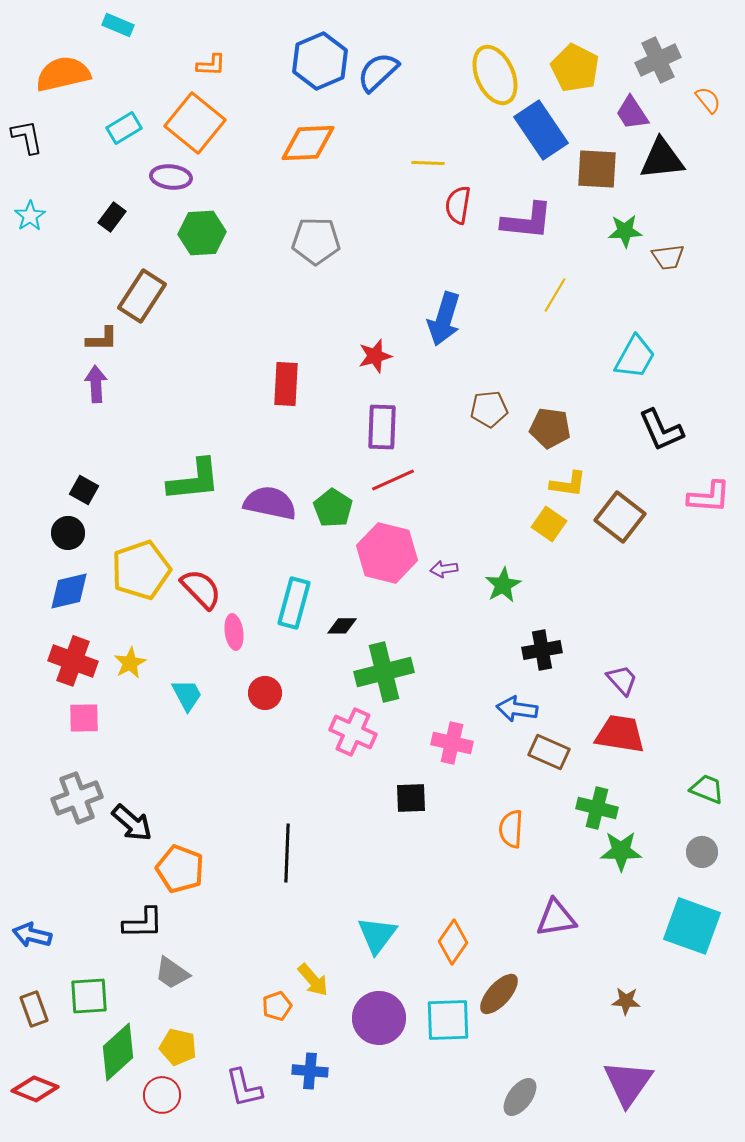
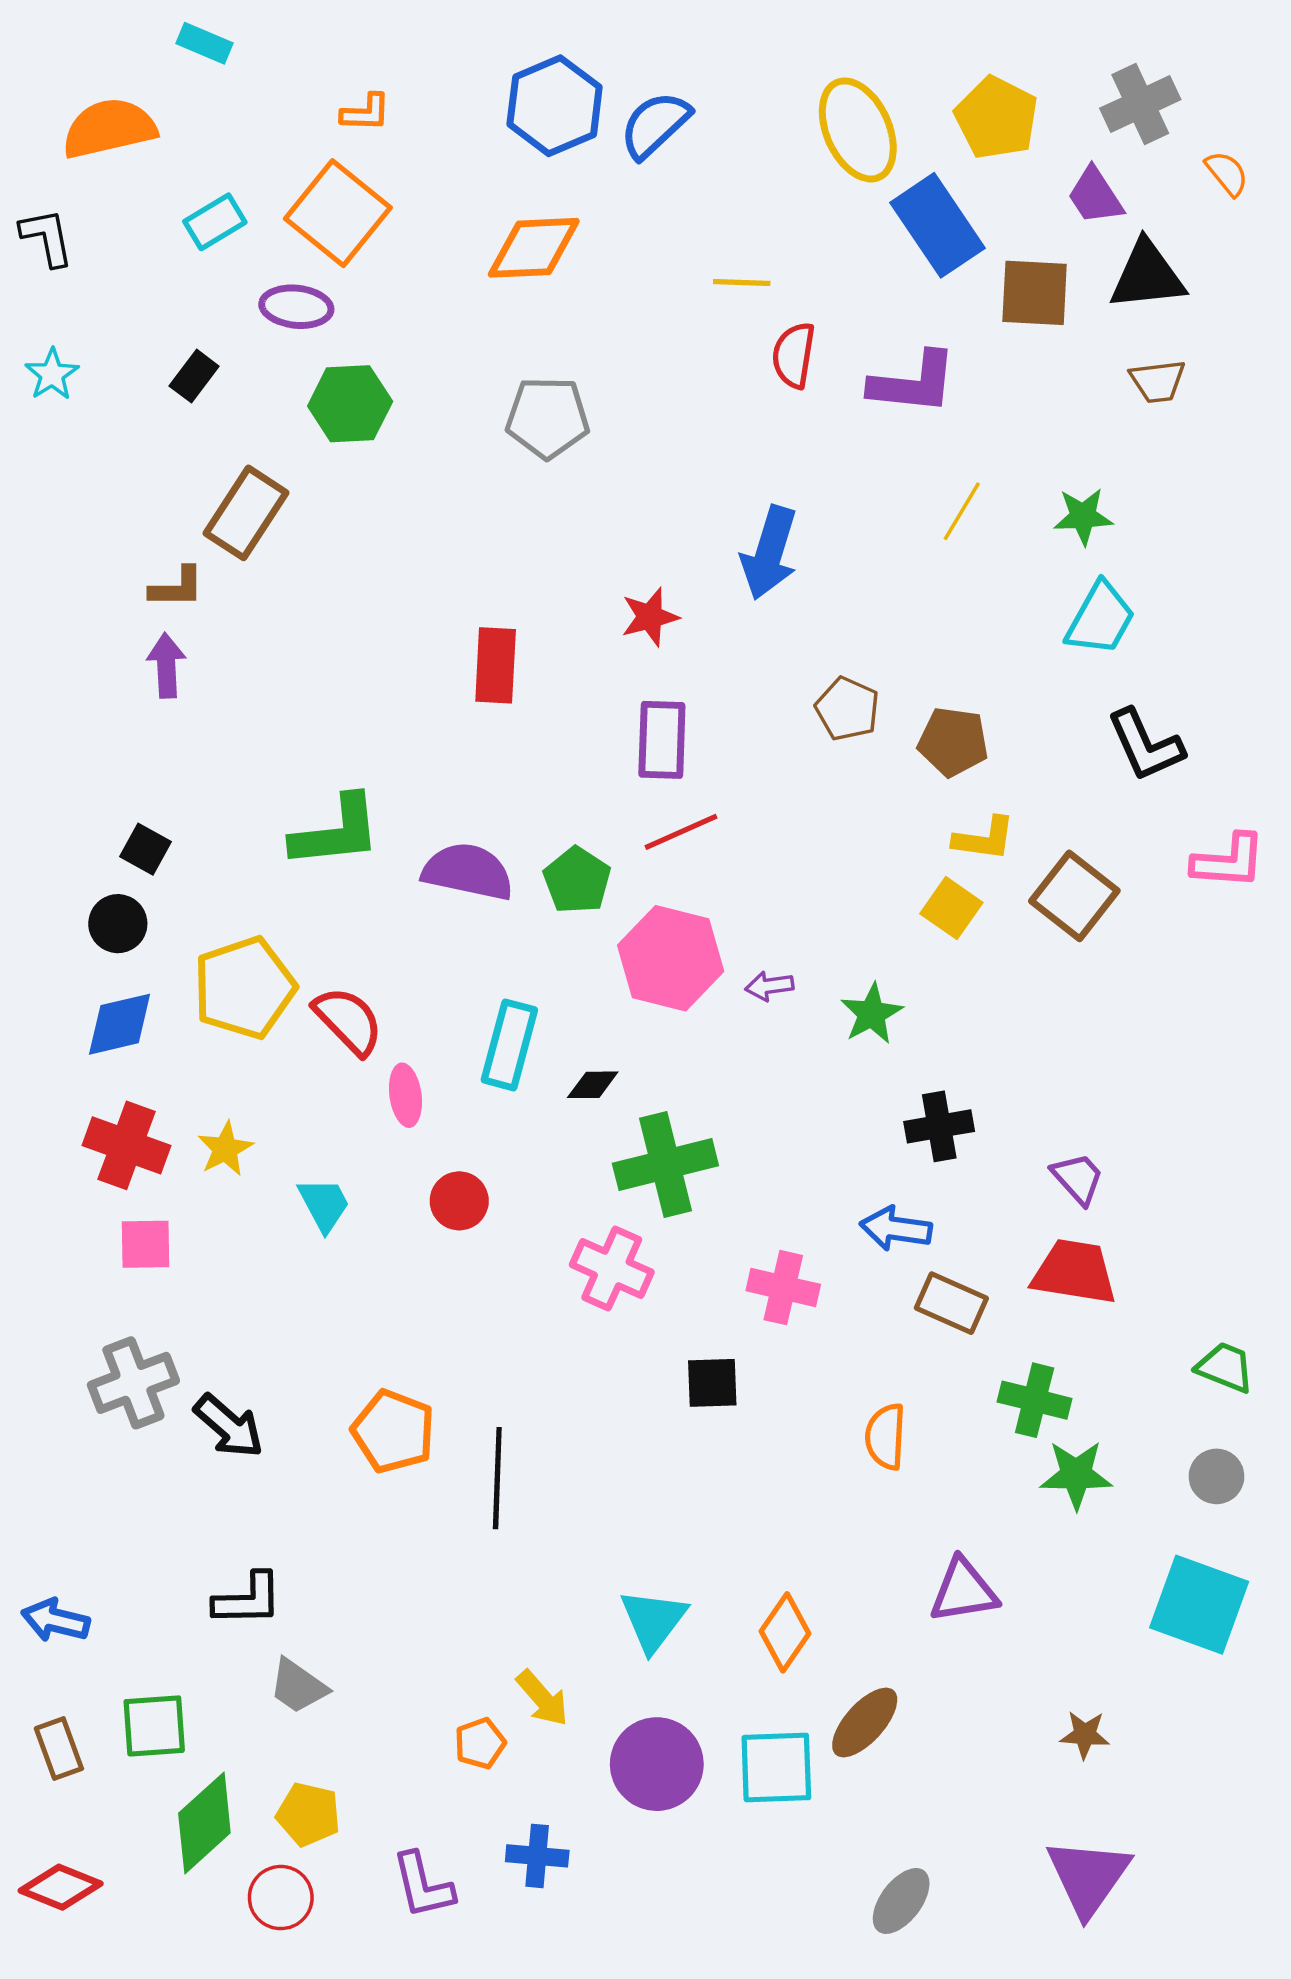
green star: (625, 231) -> (1083, 516), moved
brown trapezoid: (668, 257) -> (1158, 381), moved
brown pentagon: (489, 409) -> (847, 709), turned 30
orange pentagon: (180, 869) -> (393, 1431), moved

